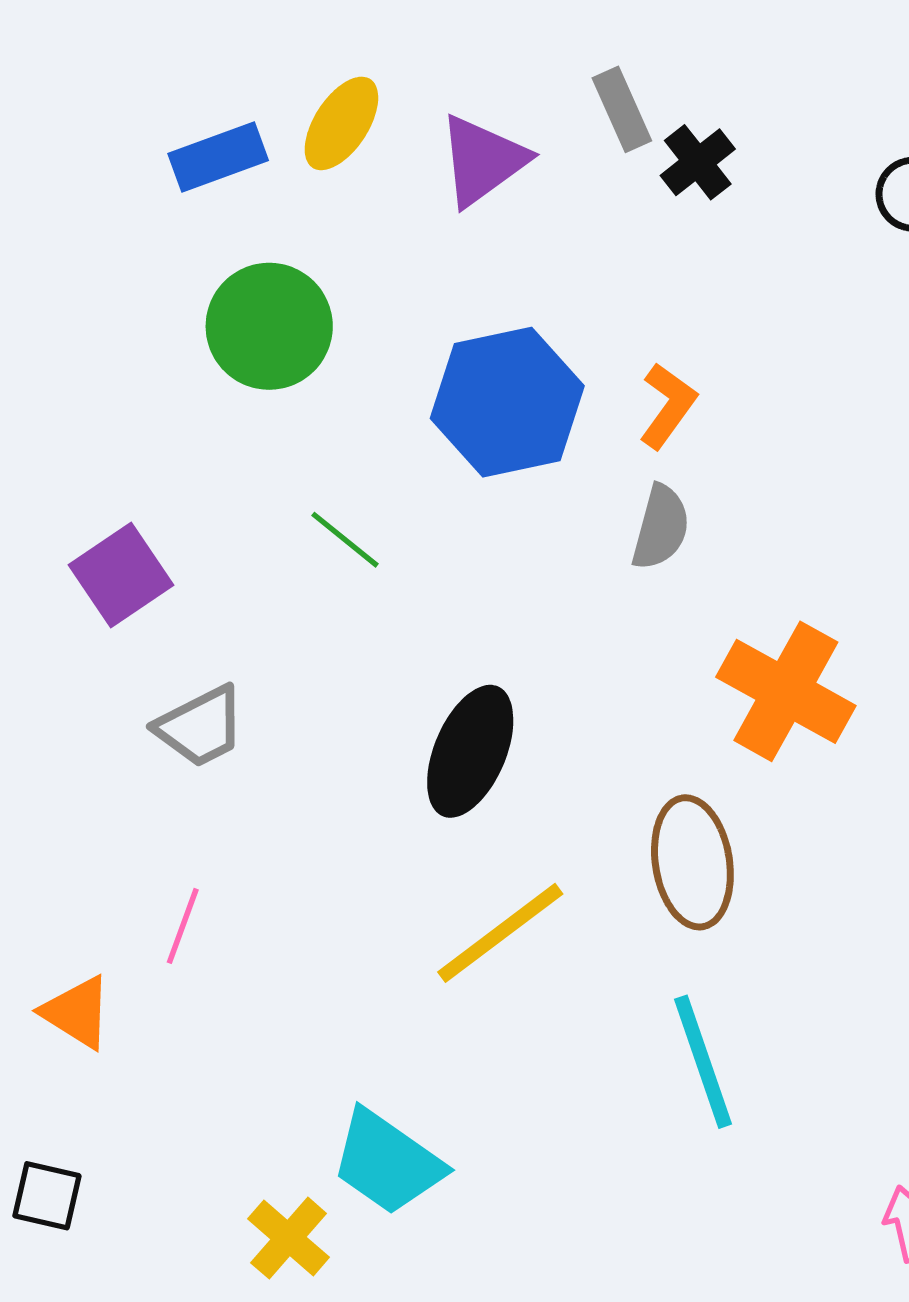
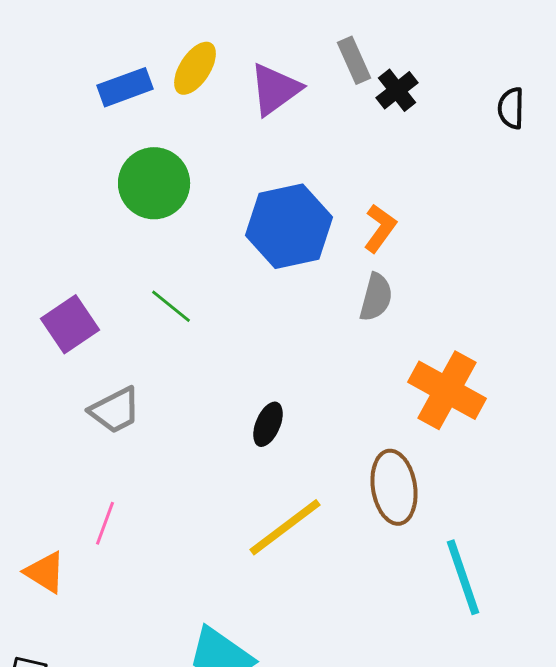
green line: (345, 540) -> (171, 306), moved
black ellipse: (470, 751) -> (268, 424), size x0.6
cyan line: (703, 1062) -> (463, 577), moved

